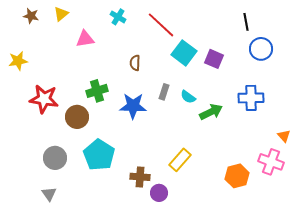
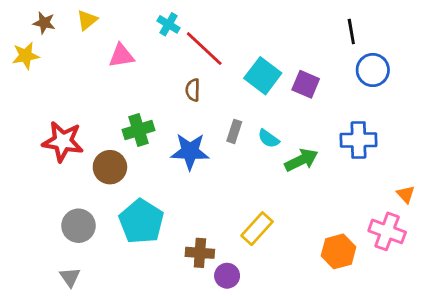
red line: (161, 25) -> (204, 49), moved
yellow star: (18, 61) -> (26, 56), moved

